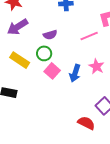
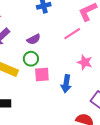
pink square: (52, 71) -> (42, 75), turned -35
blue arrow: (75, 73) -> (66, 84), moved

